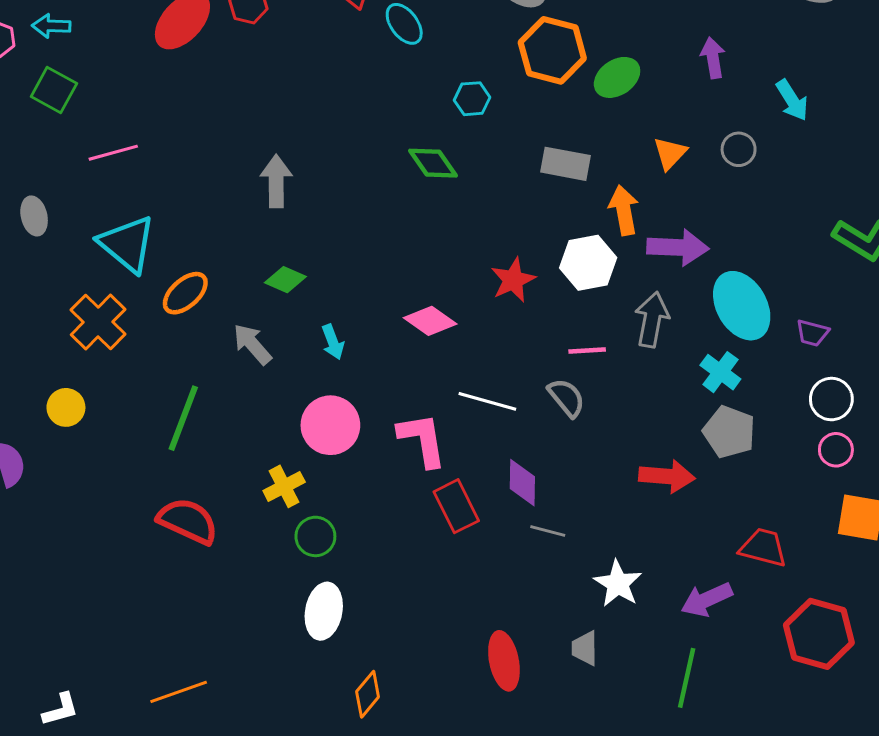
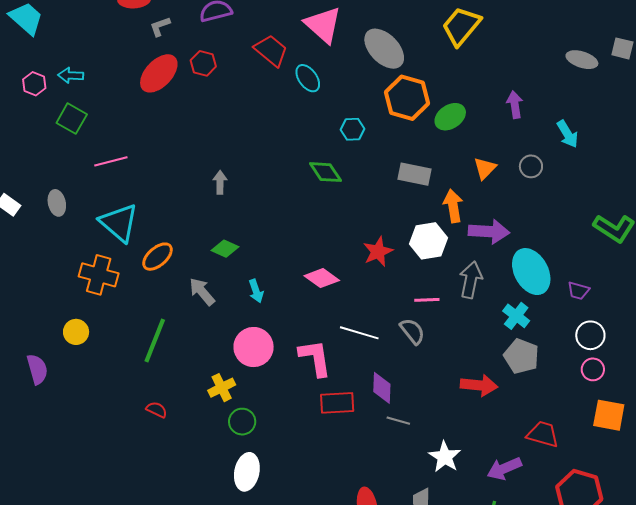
gray arrow: (276, 181) -> (220, 182), size x0.7
orange cross: (98, 322) -> (99, 275), turned -30
red rectangle: (456, 506) -> (337, 403), turned -68
red semicircle: (188, 521) -> (157, 410), size x0.5

